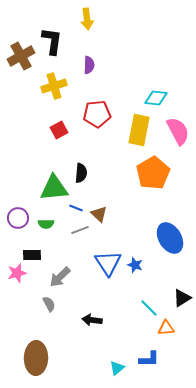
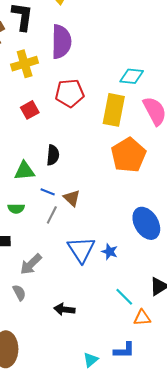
purple semicircle: (89, 65) -> (61, 42), size x1.8
green triangle: (54, 188) -> (25, 171), size x0.7
gray line: (80, 230) -> (52, 215), turned -42

